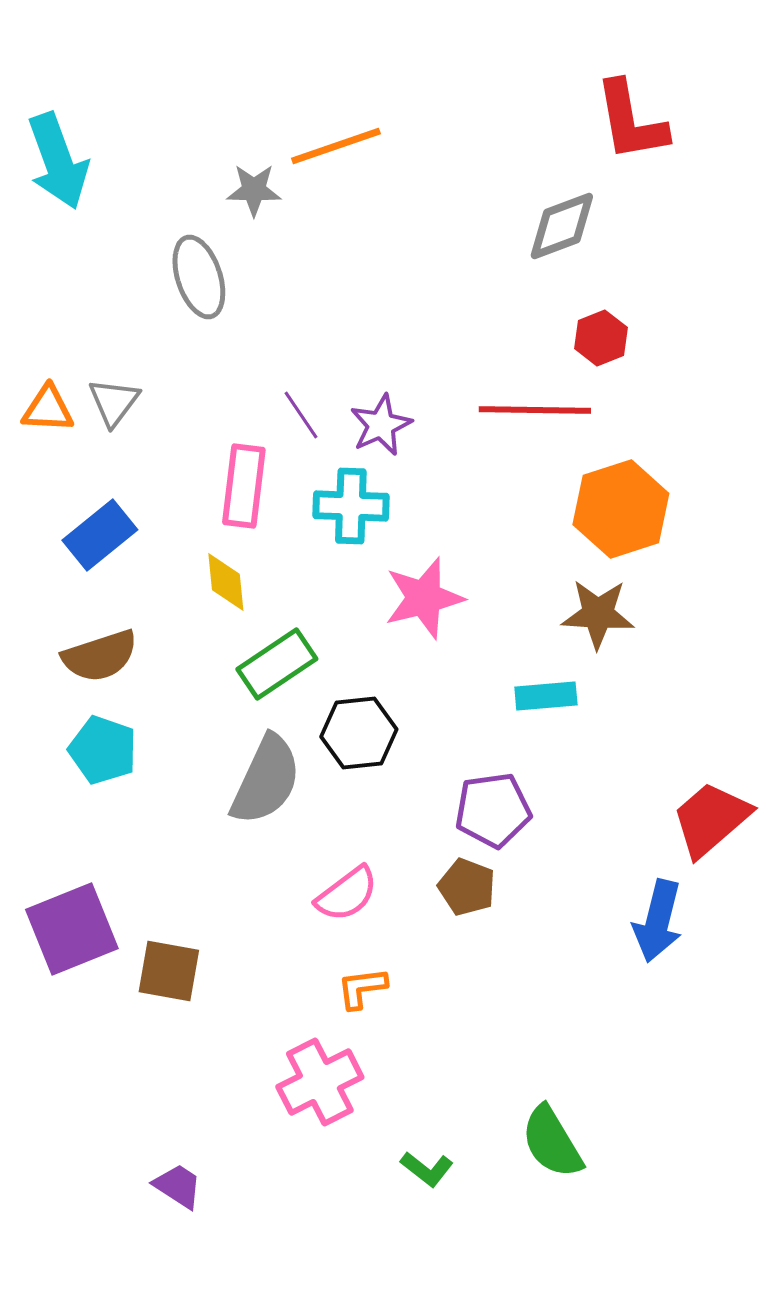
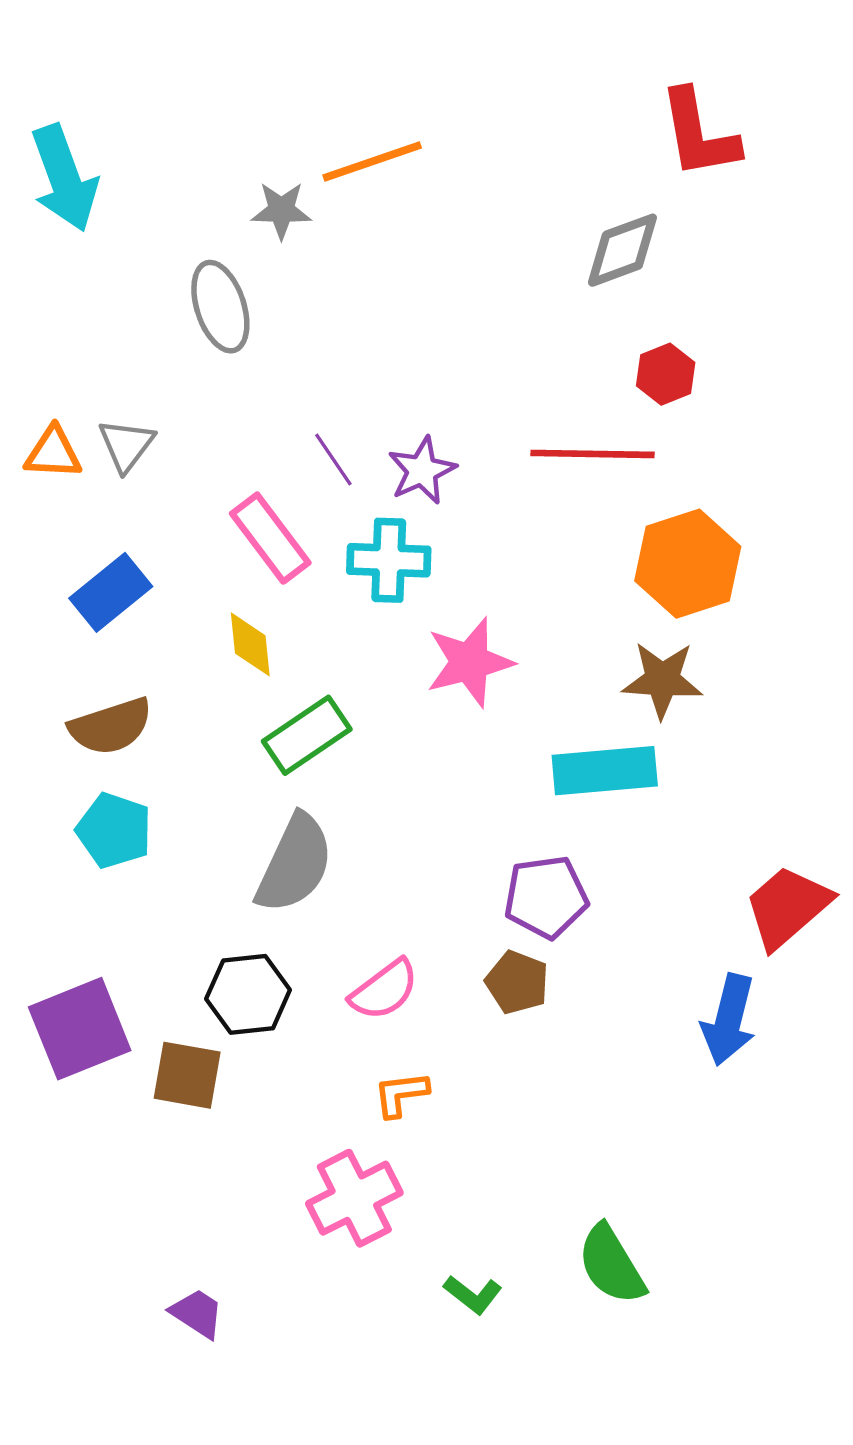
pink rectangle: (244, 486) -> (270, 538), turned -44
cyan rectangle: (546, 696) -> (605, 771), size x1.5
black hexagon: (359, 733) -> (248, 994), moved

